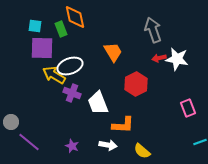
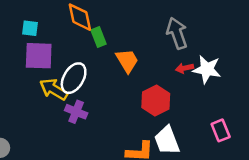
green rectangle: (61, 29) -> (99, 37), moved
white ellipse: (70, 66) -> (74, 78), turned -40
white trapezoid: (98, 103) -> (167, 140), moved

